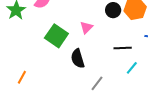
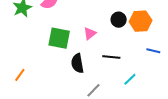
green square: (56, 36) -> (59, 38), turned -30
black line: (123, 48) -> (111, 57), moved

